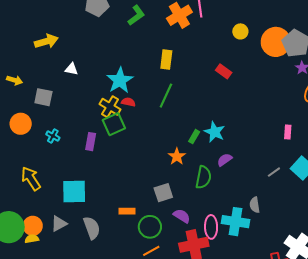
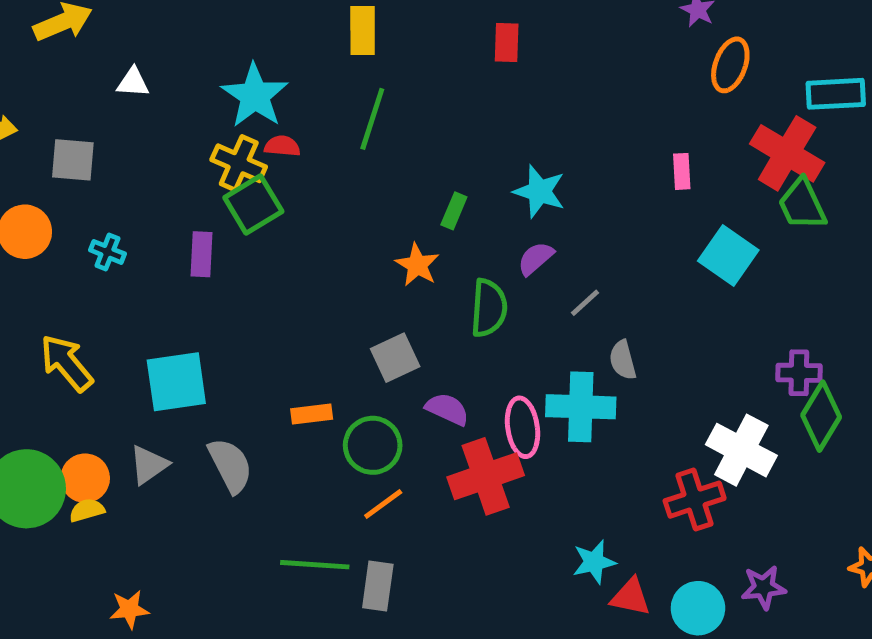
red rectangle: (224, 71) -> (507, 42), turned 63
cyan star: (215, 132) -> (539, 191), moved
gray line: (274, 172) -> (585, 303), moved

